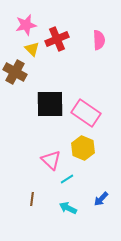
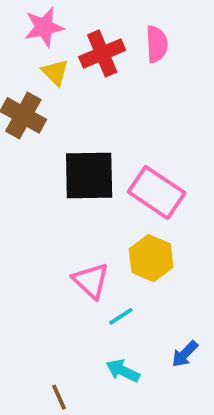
pink semicircle: (99, 40) -> (157, 44), moved
brown line: (32, 199) -> (59, 397), moved, turned -32

